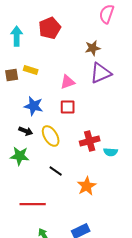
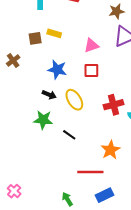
black line: (56, 171) -> (69, 135), moved
red line: (33, 204) -> (90, 172), moved

